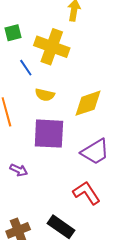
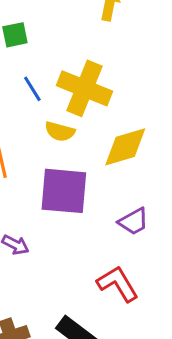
yellow cross: (52, 47) -> (84, 88), moved
purple trapezoid: (95, 152) -> (133, 221), size x0.7

